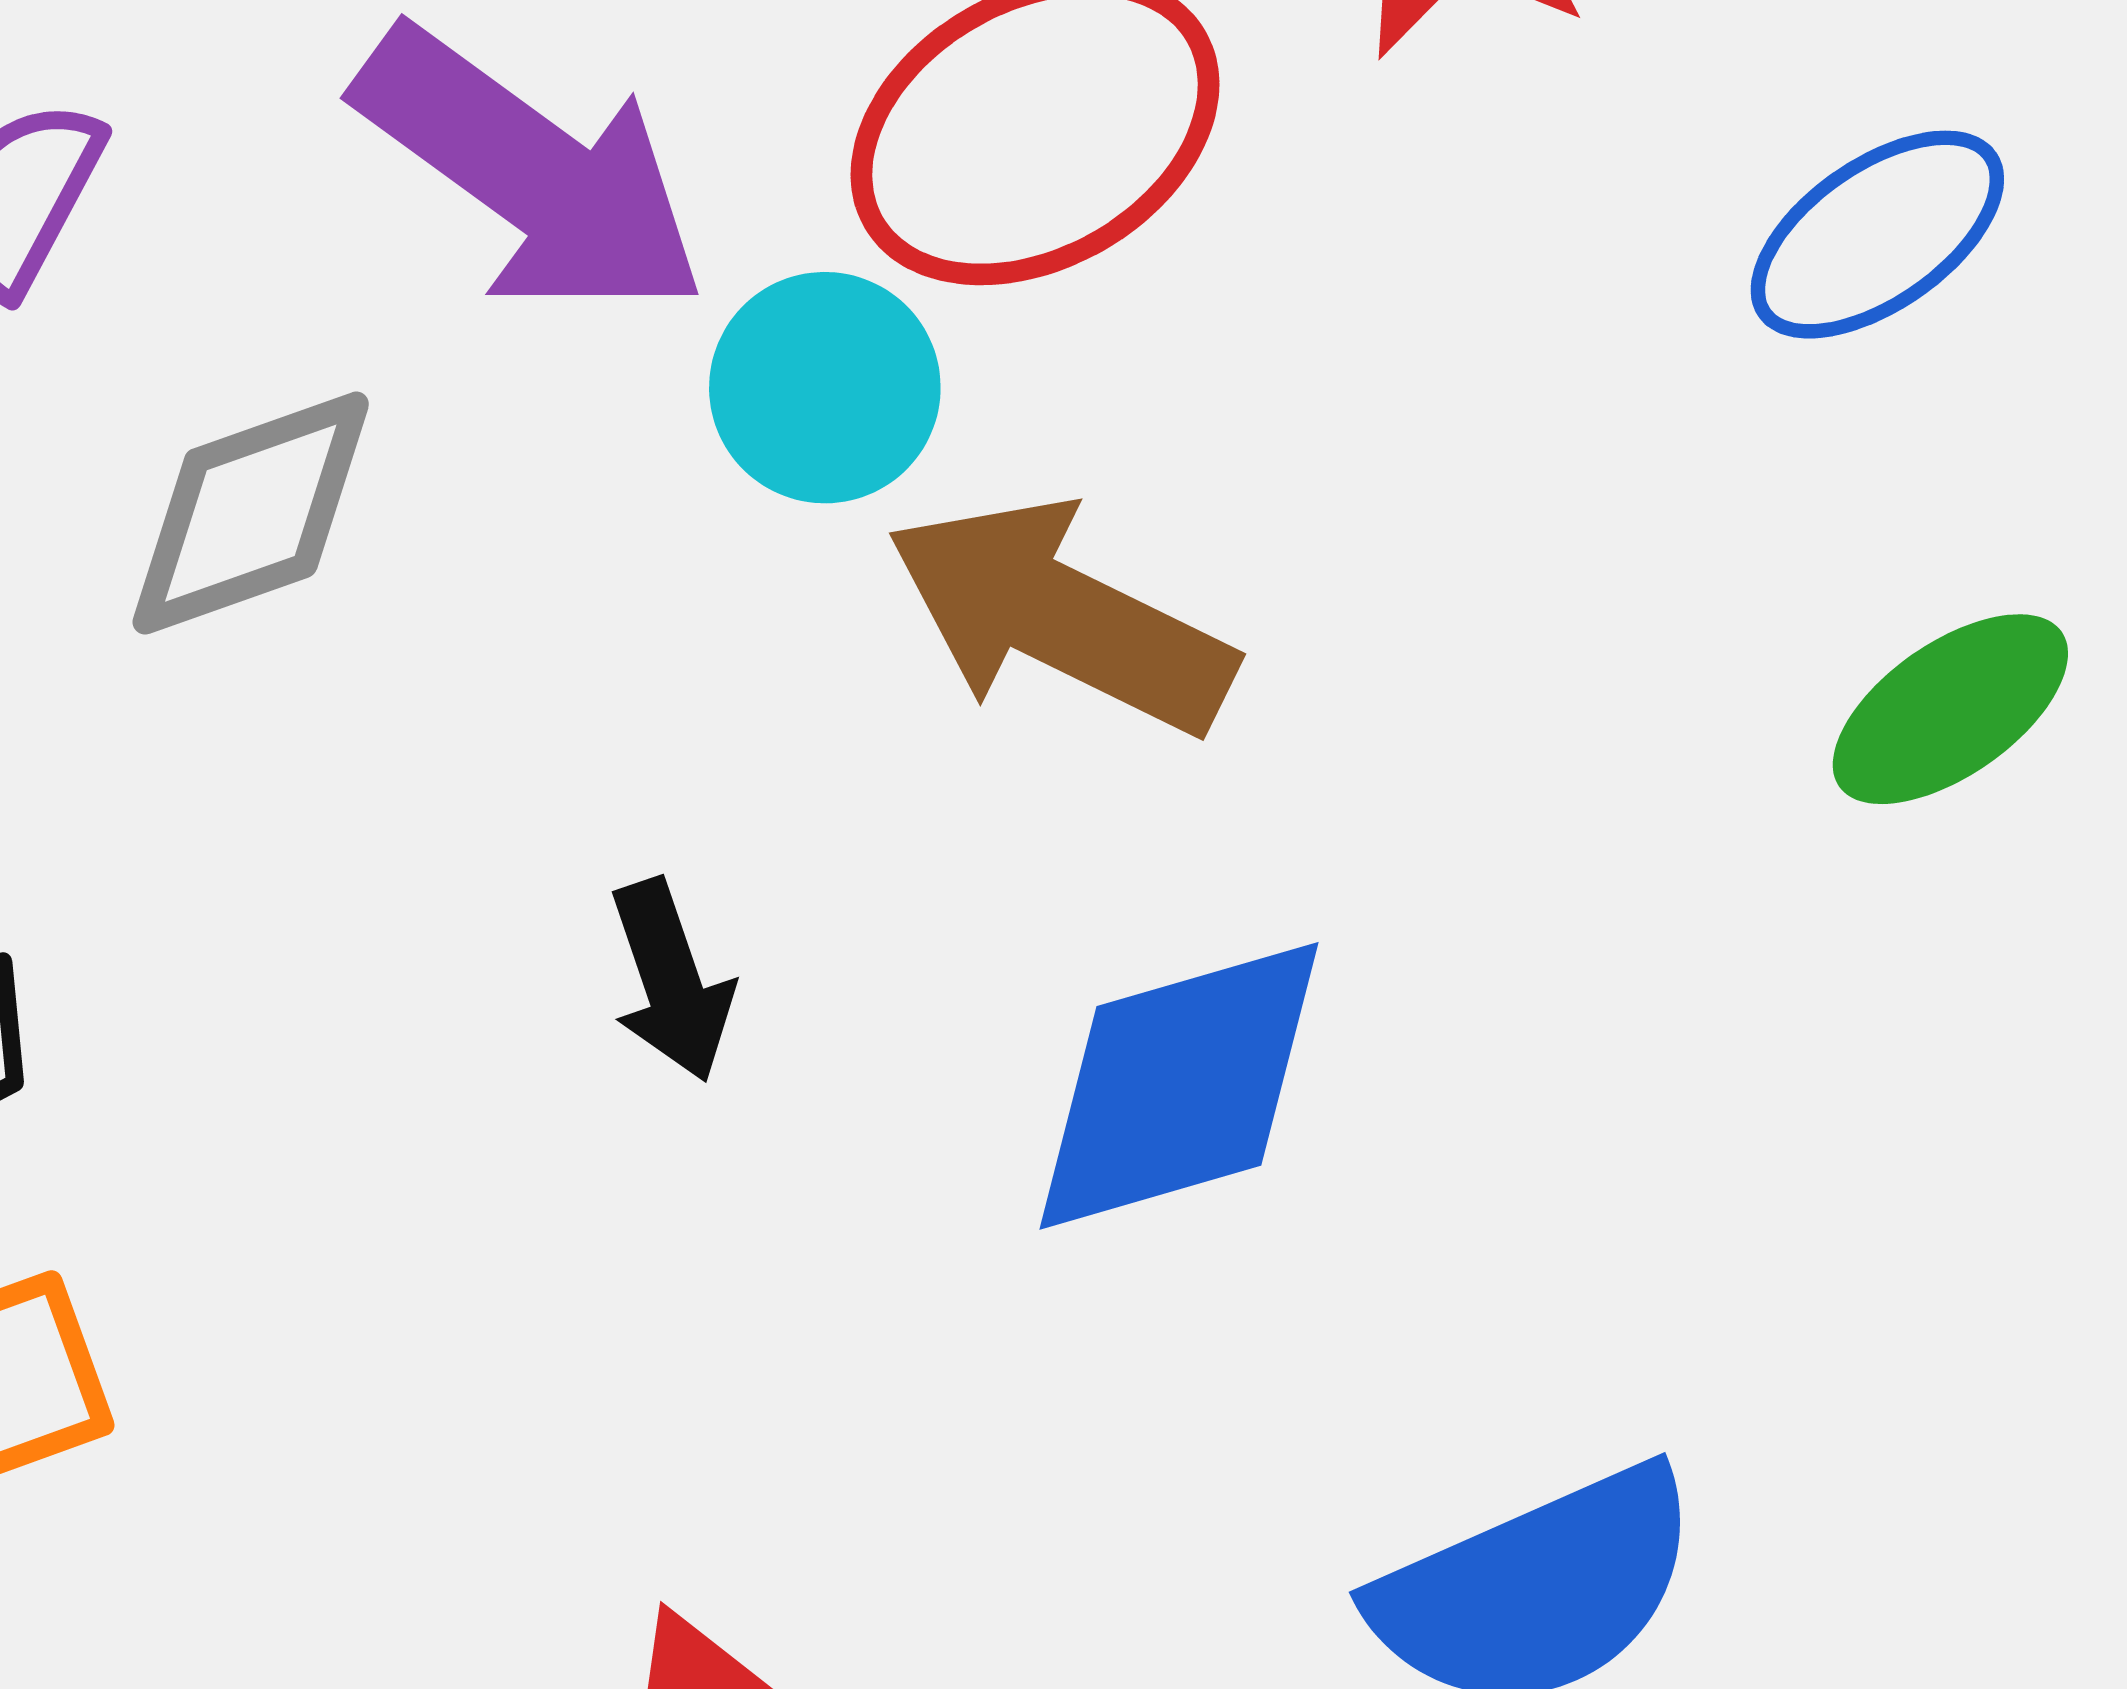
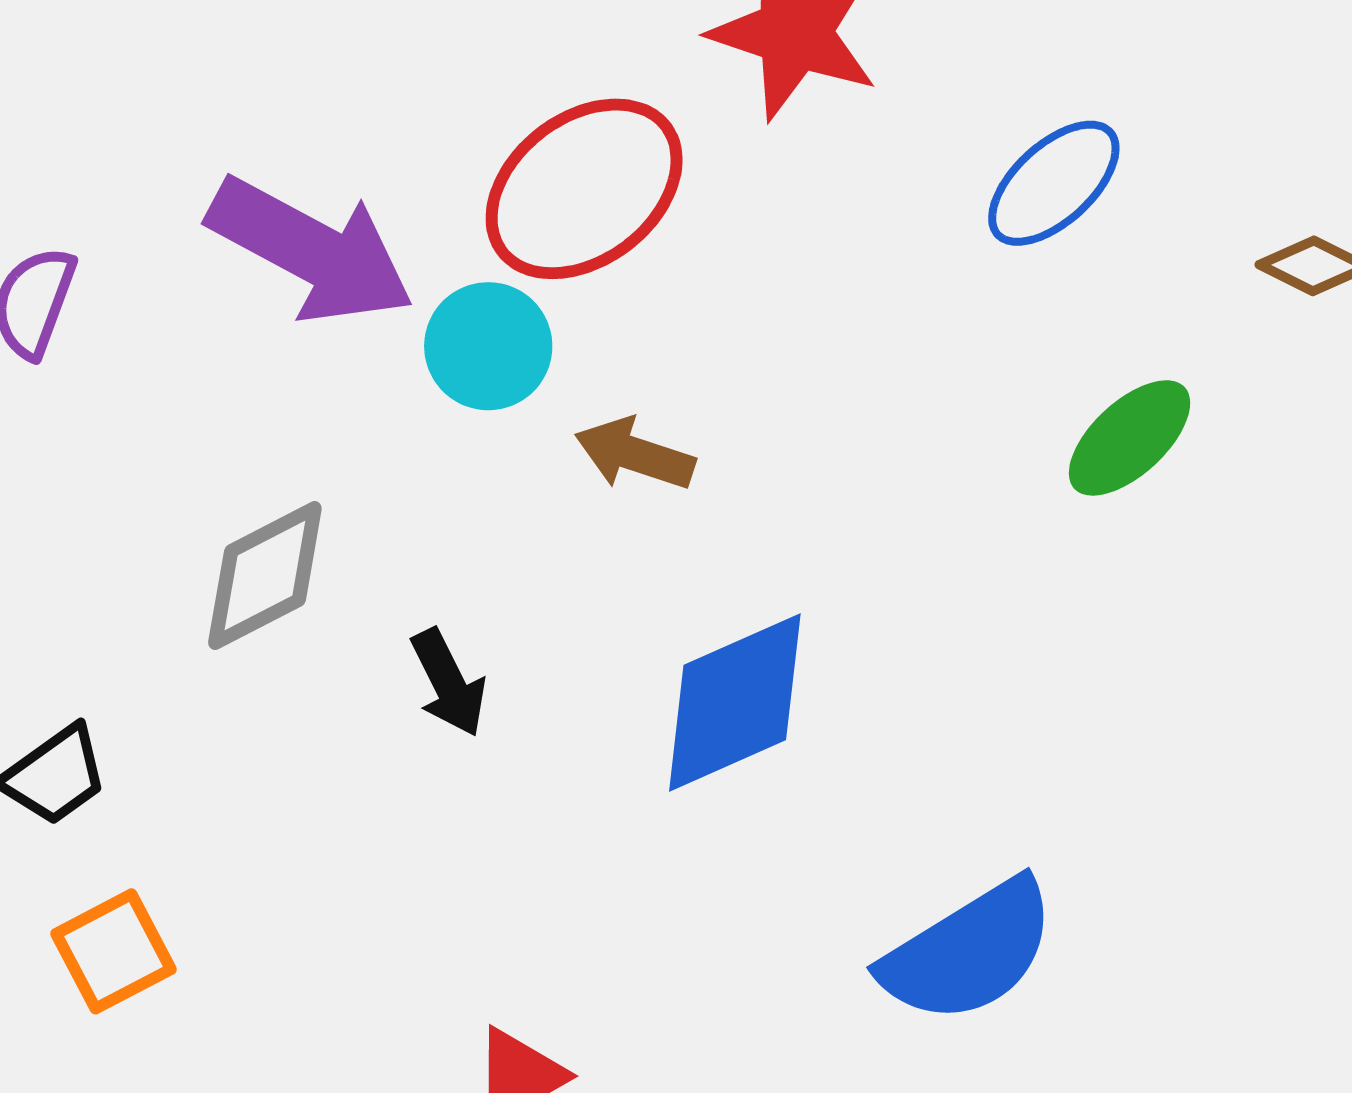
gray diamond: (251, 513) -> (265, 576), moved
brown arrow: (1061, 617) -> (635, 454), size x0.6

